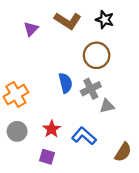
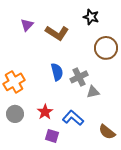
brown L-shape: (68, 21) -> (57, 33), moved
brown circle: (97, 55) -> (106, 48), moved
brown semicircle: (123, 152) -> (107, 132), turned 96
purple square: (47, 157) -> (52, 136), moved

